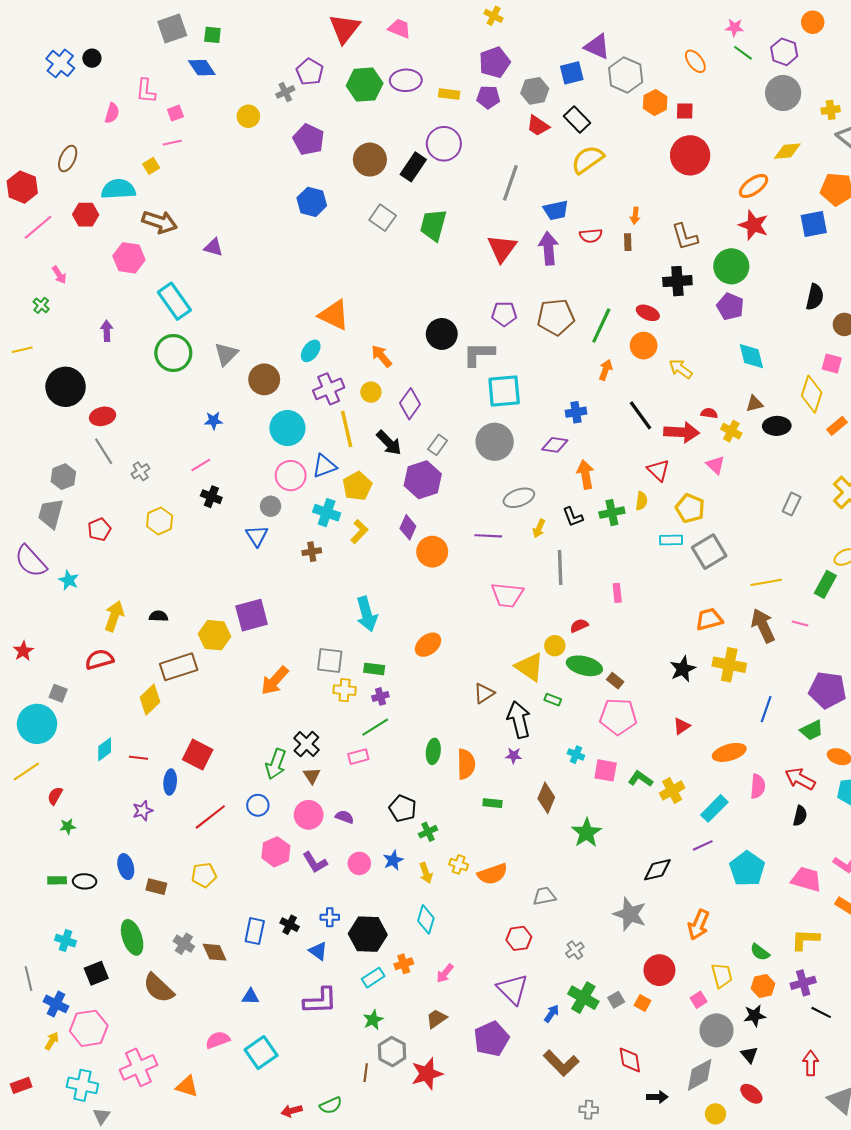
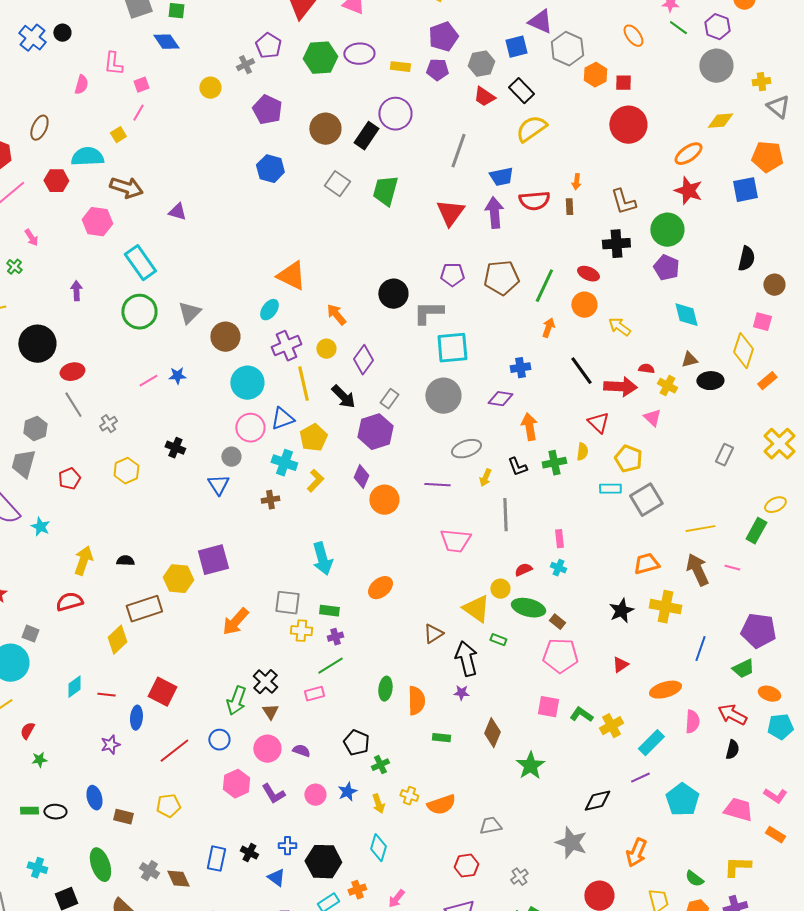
pink line: (172, 143) -> (138, 113), turned -48
red semicircle: (591, 236) -> (534, 201), size x1.4
pink line: (201, 465) -> (148, 381), moved
cyan cross: (576, 755) -> (558, 568), moved

